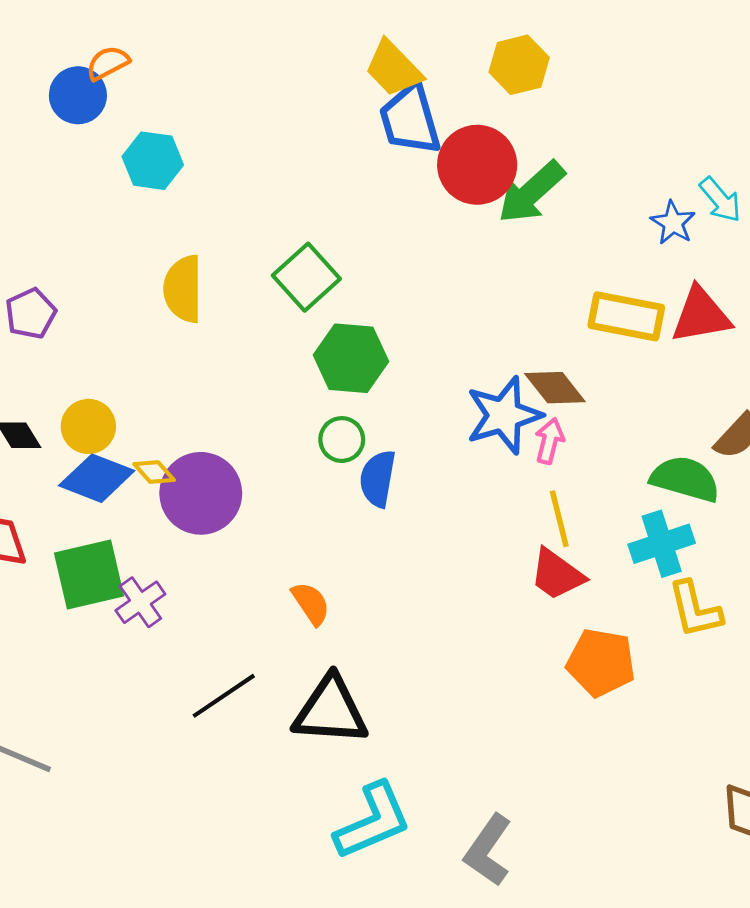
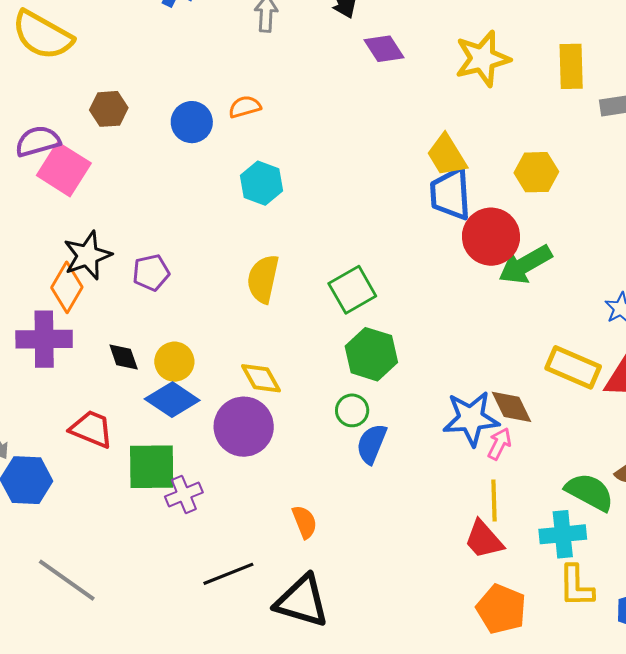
blue circle: (78, 95) -> (192, 122), moved
yellow diamond: (154, 472) -> (261, 378), moved, size x1.4

